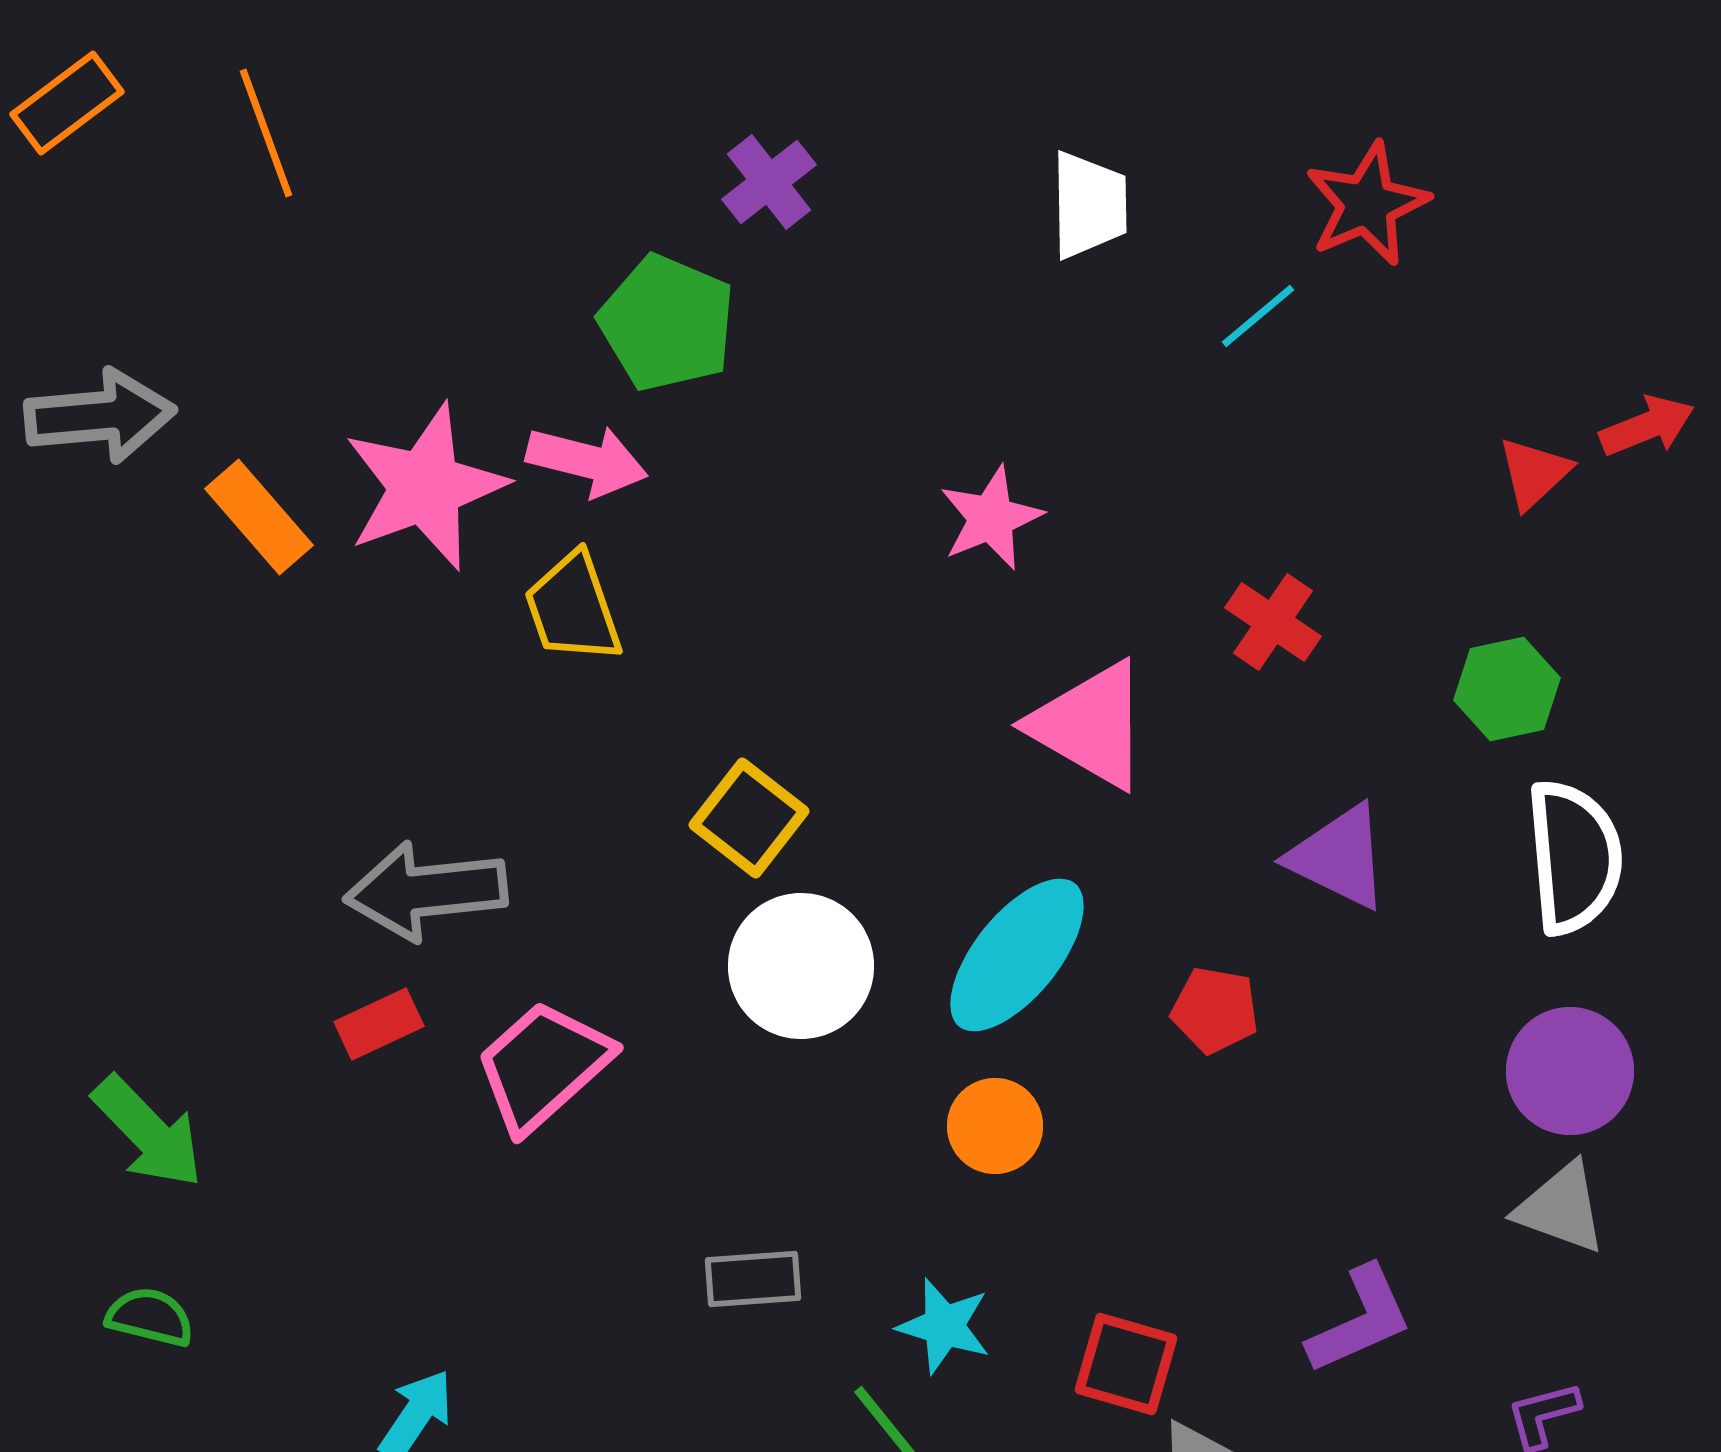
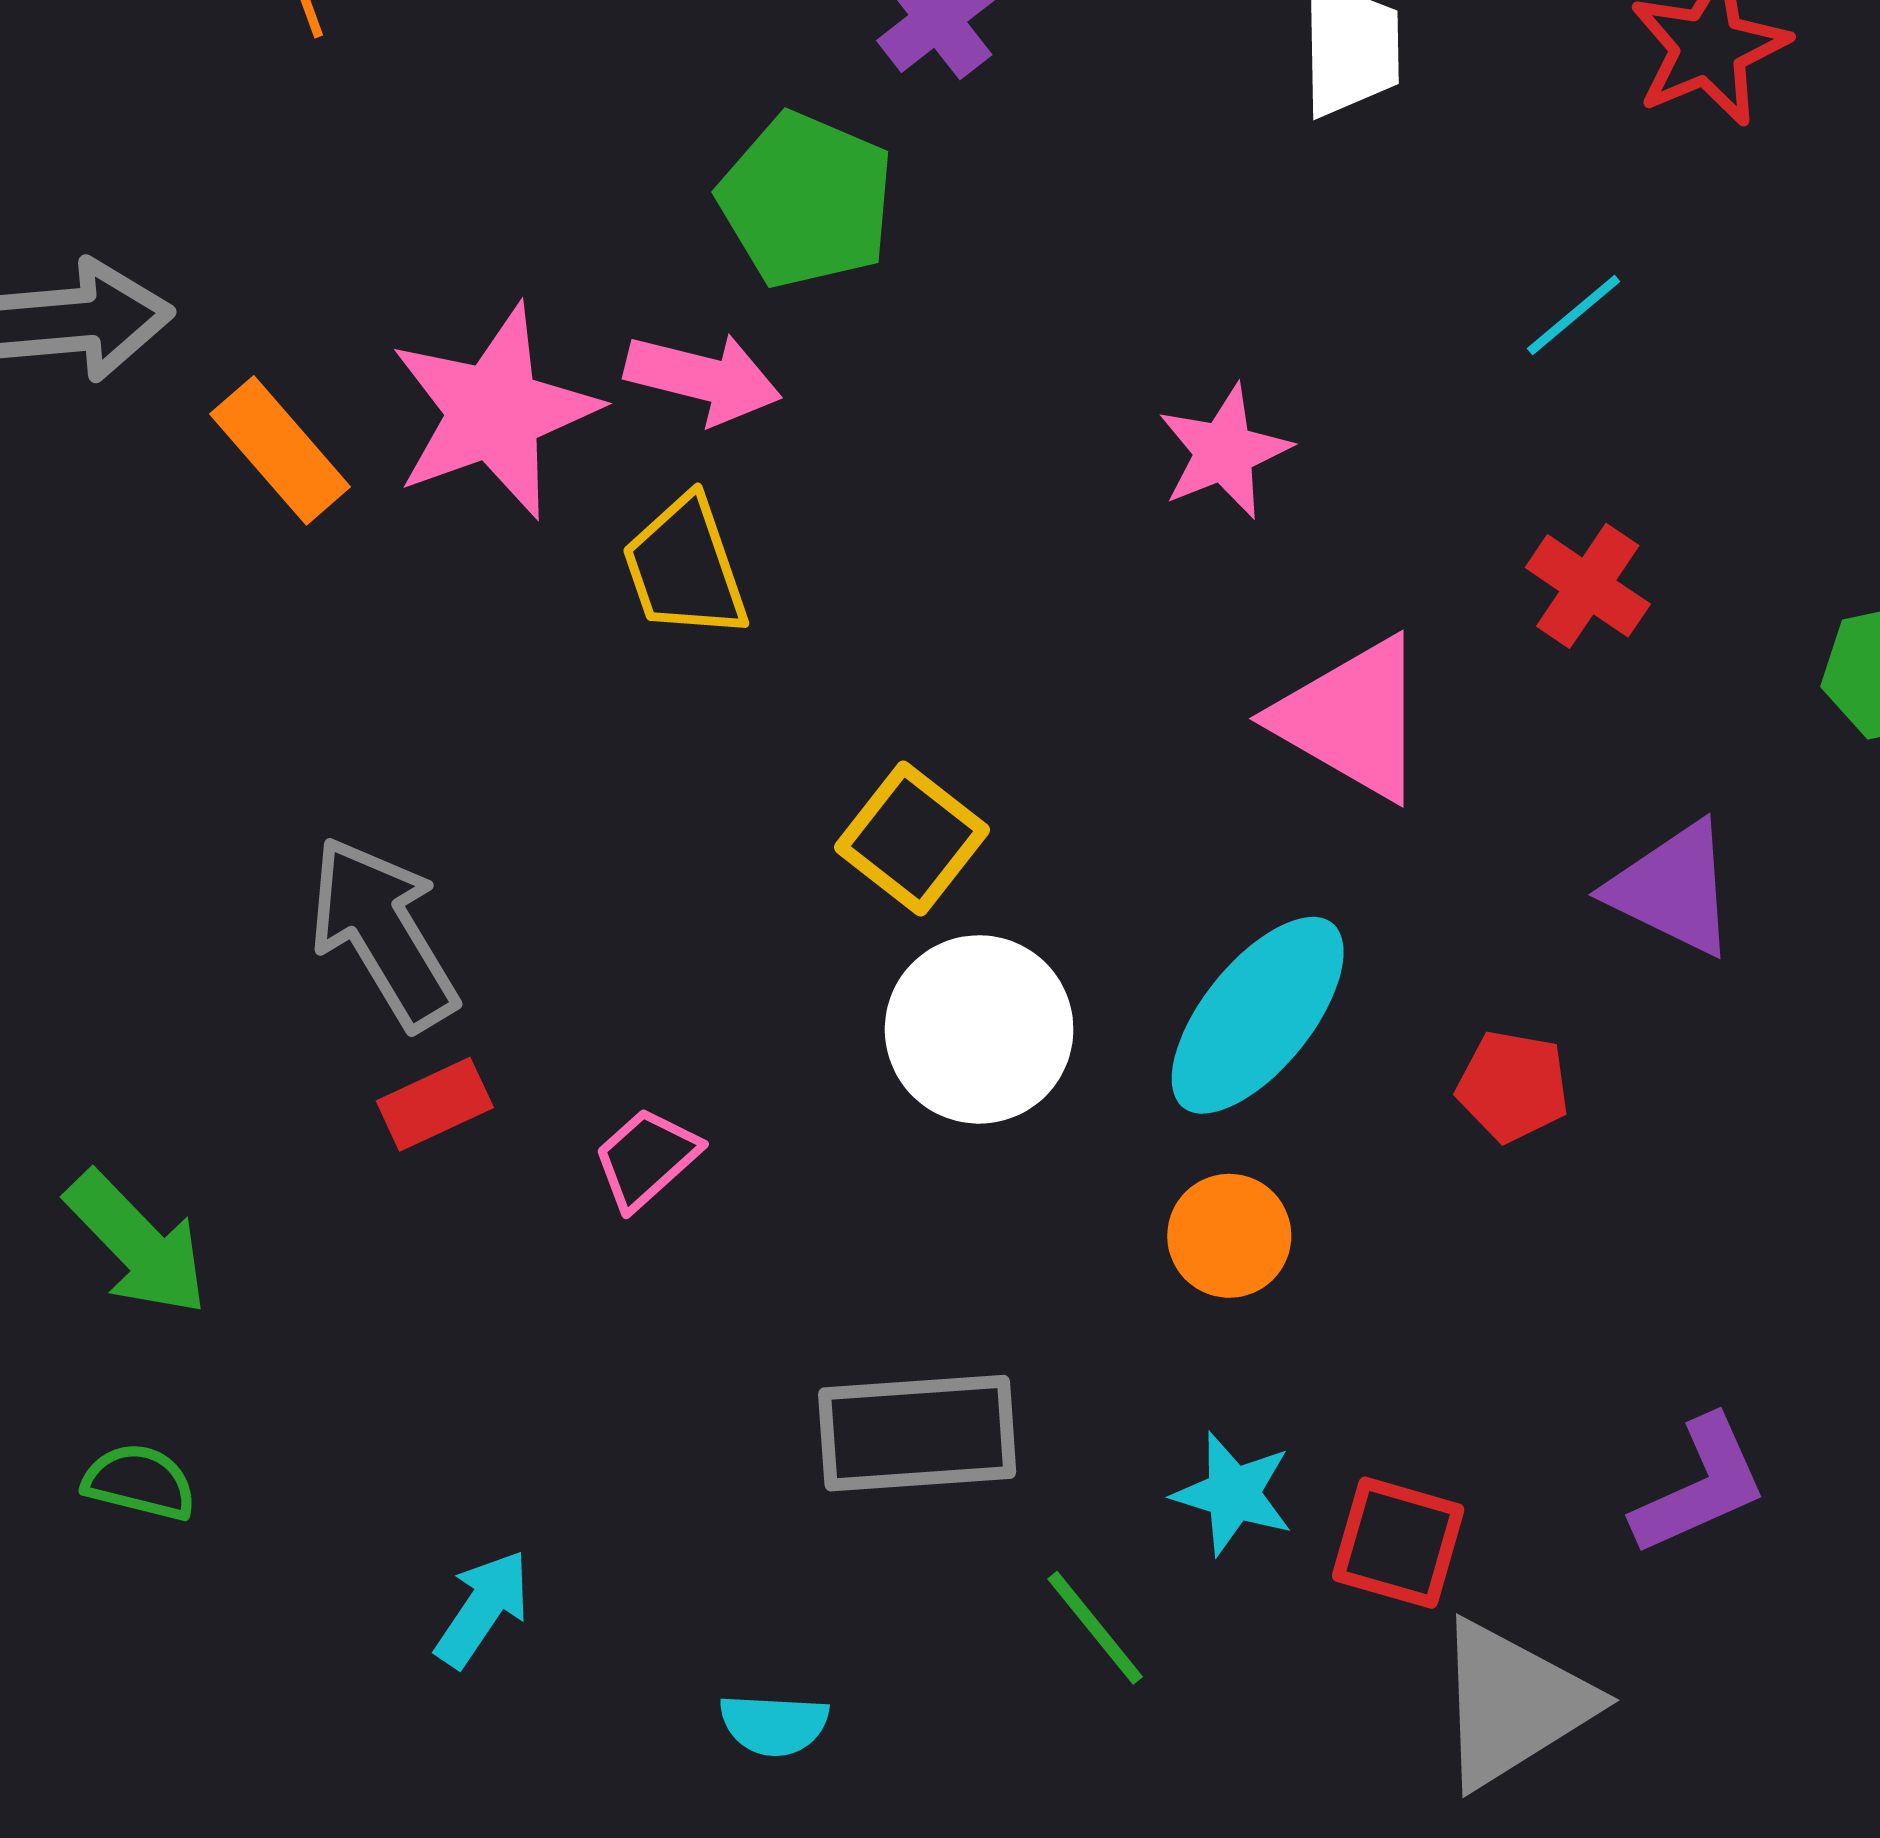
cyan line: (1258, 316) -> (1574, 315), moved
gray arrow: (426, 891) -> (383, 933), moved, turned 65
pink trapezoid: (543, 1066) -> (646, 1158), size x0.6
gray rectangle: (753, 1279) -> (917, 1433), size x1.6
cyan star: (944, 1326) -> (1233, 1494), moved

